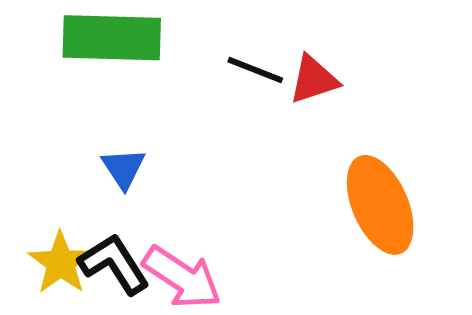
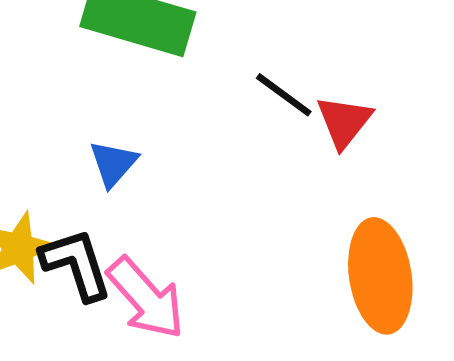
red triangle: (314, 80) -> (344, 122), turned -48

